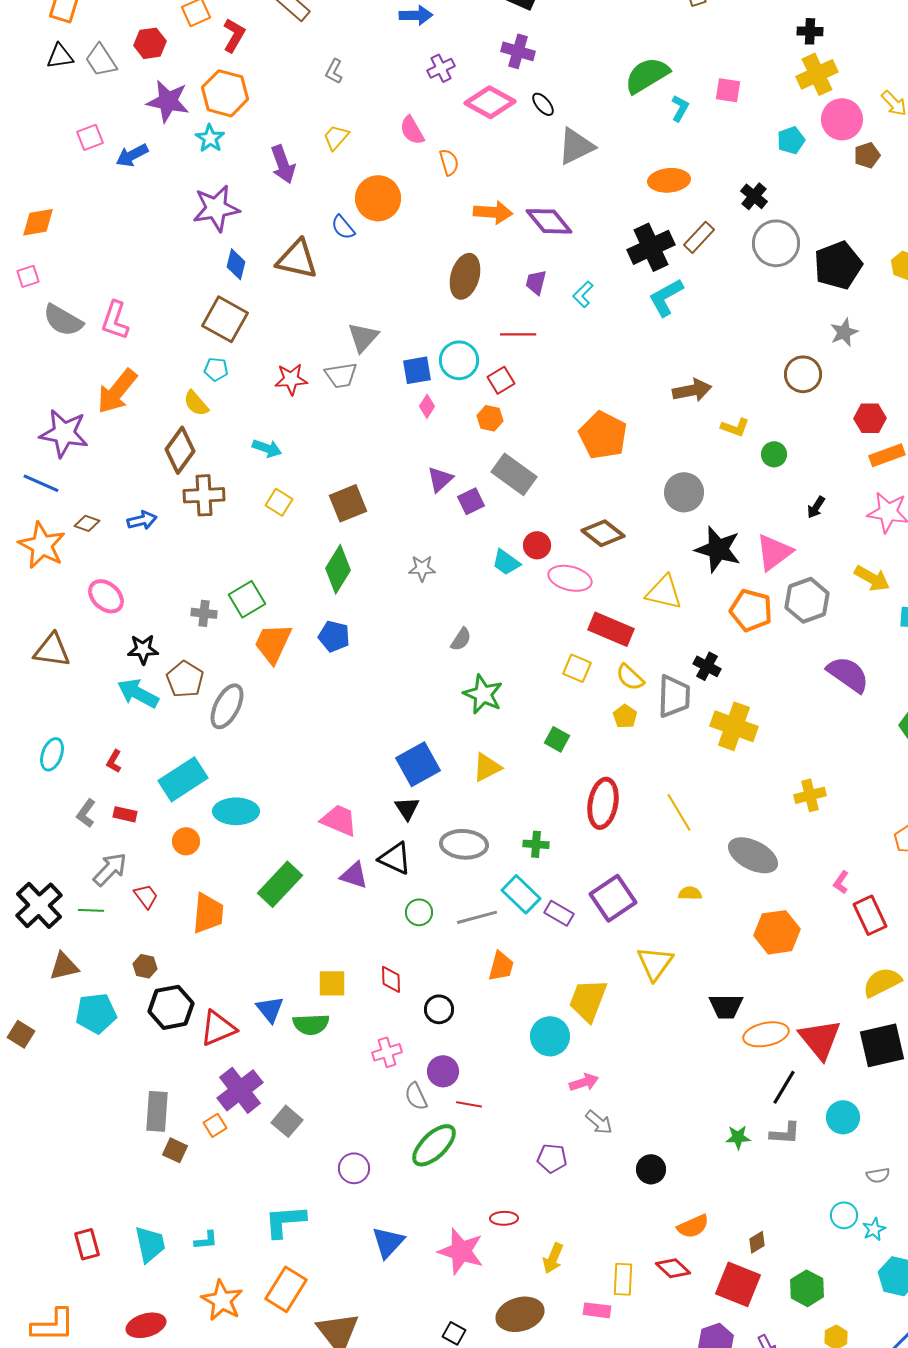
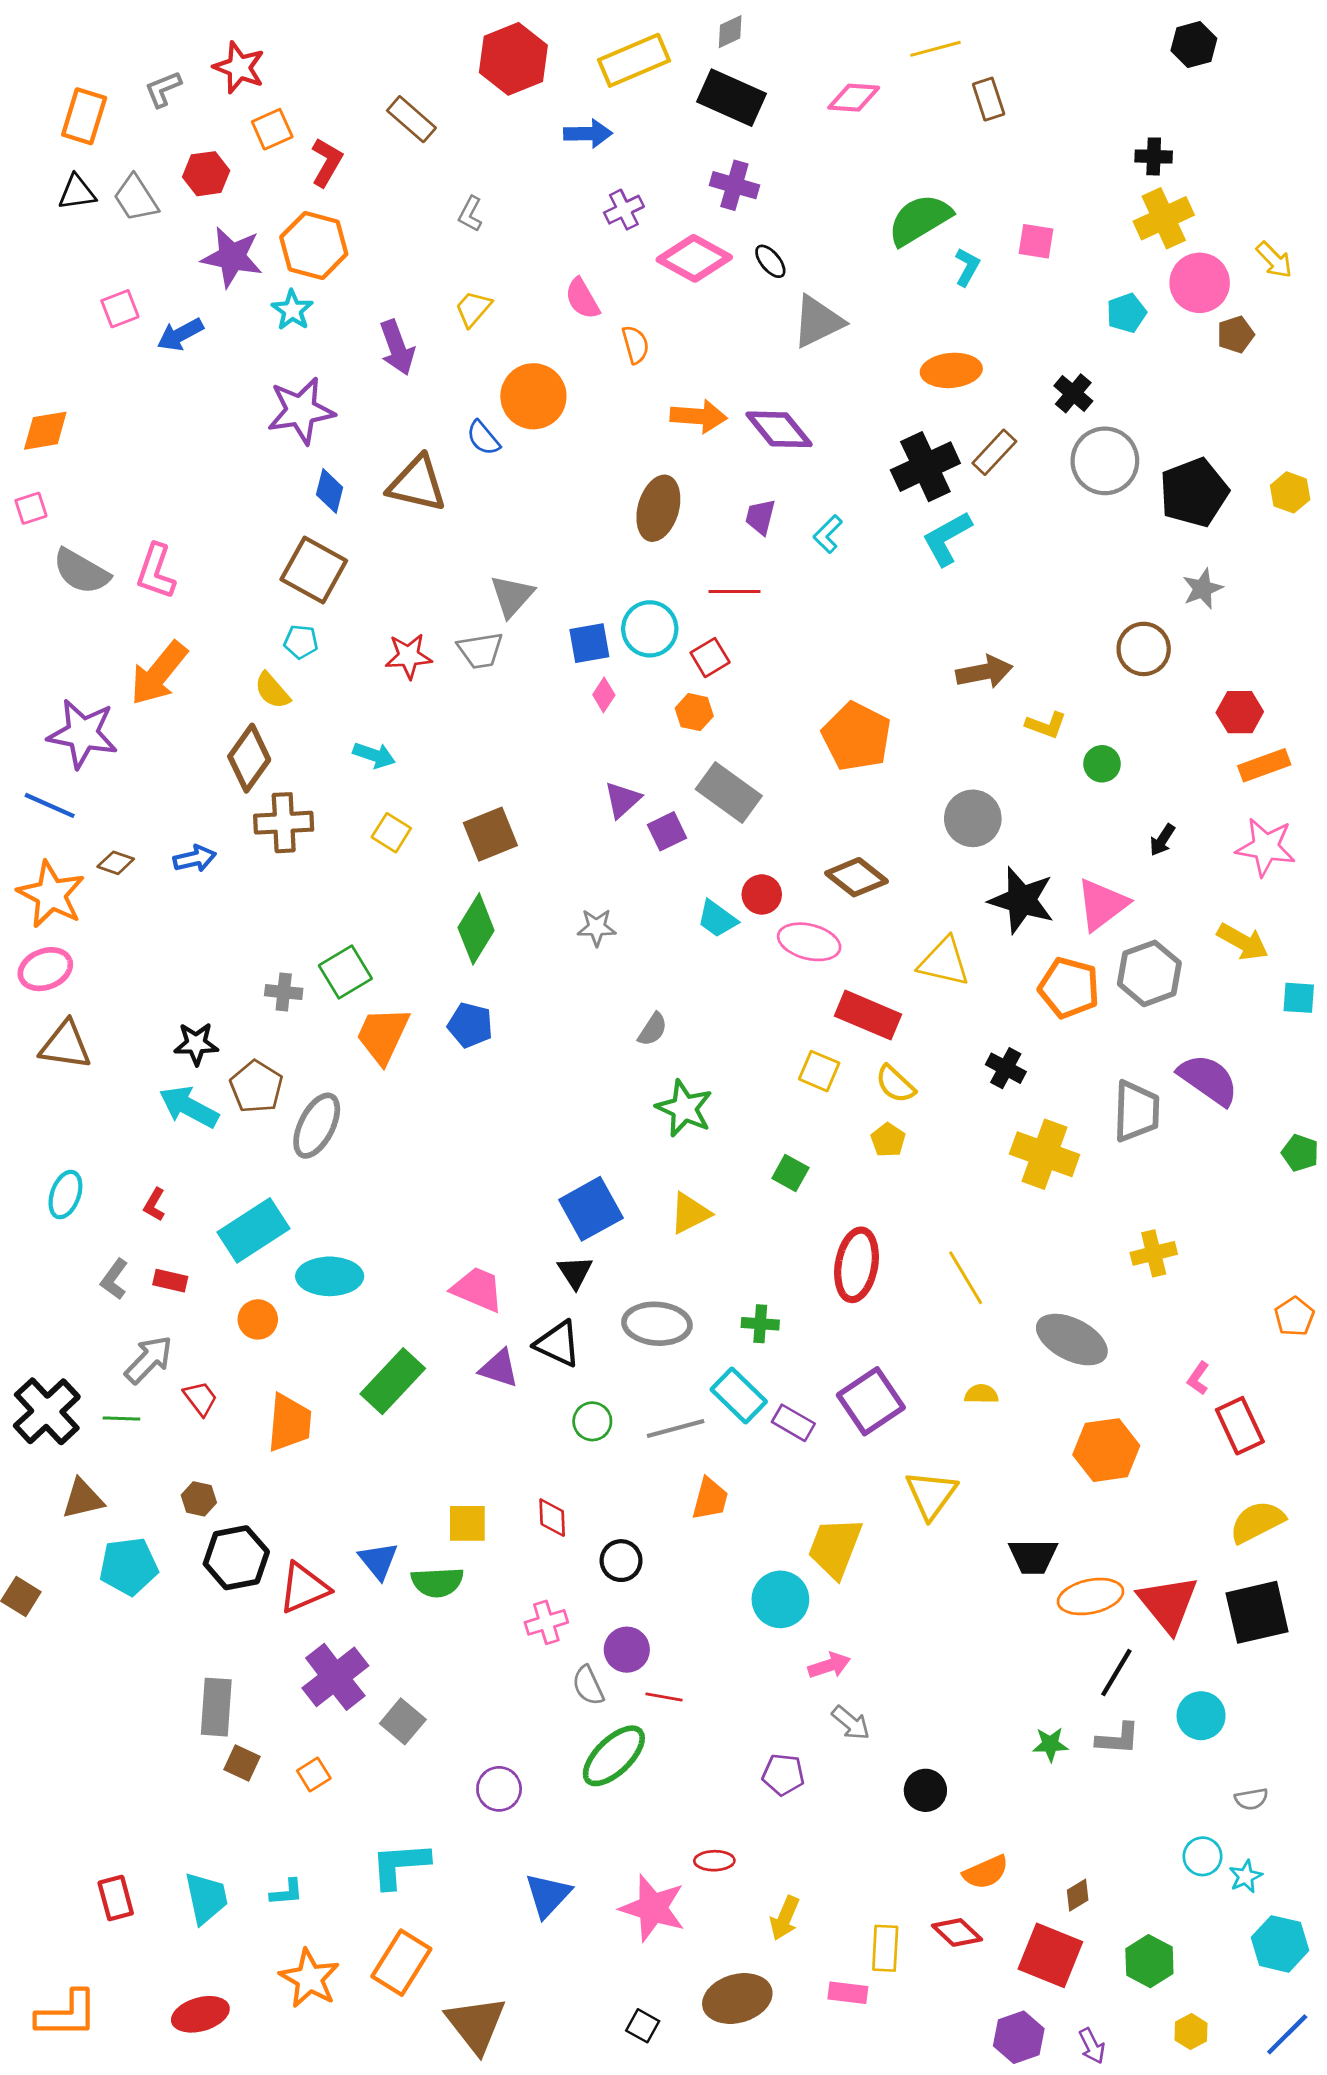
pink ellipse: (106, 596) -> (45, 969), moved, turned -63
gray trapezoid: (674, 696) -> (1136, 1111), moved
orange square: (215, 1125) -> (314, 1775), moved

